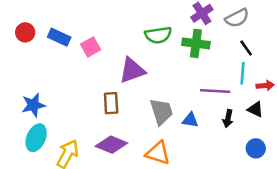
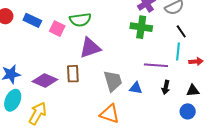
green semicircle: (158, 35) -> (80, 20), moved
pink square: (91, 47) -> (57, 29), turned -35
black triangle: (255, 109) -> (193, 90), moved, turned -32
purple diamond: (111, 145) -> (45, 80), moved

